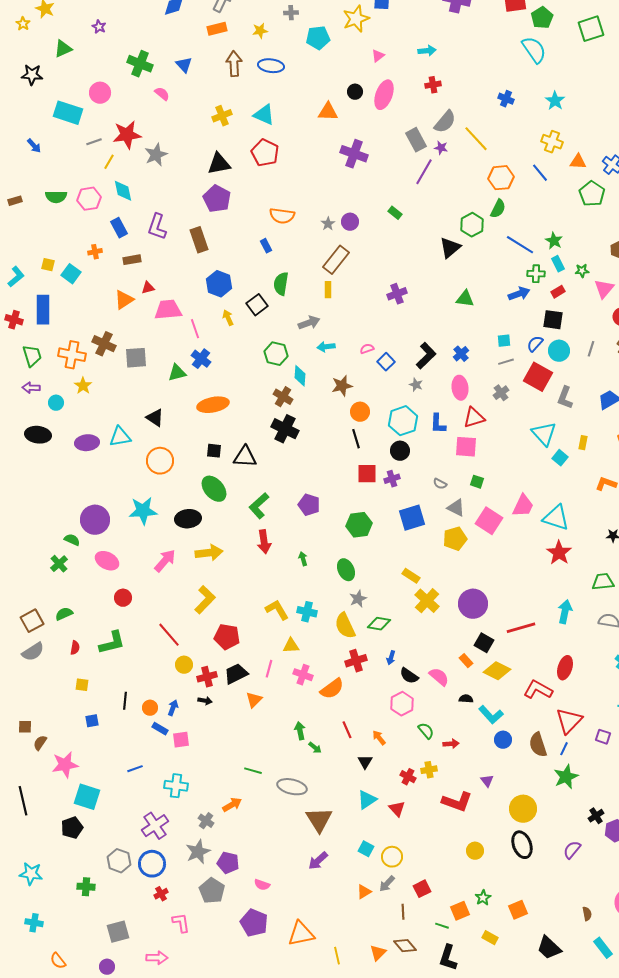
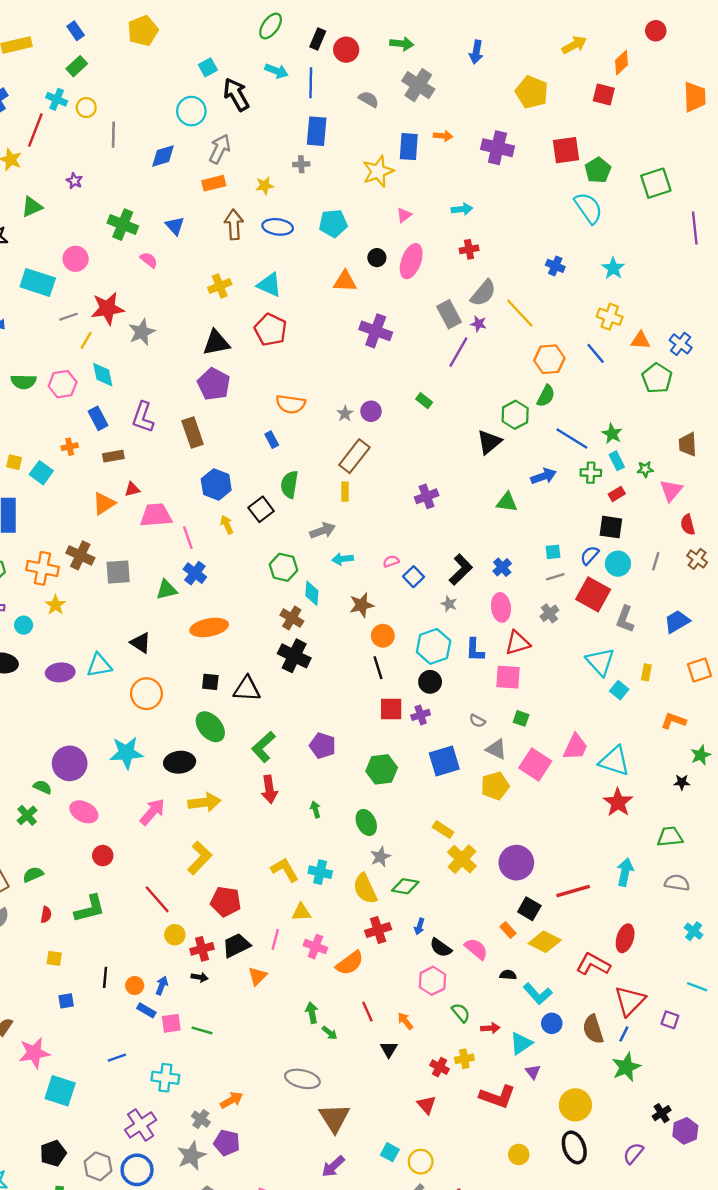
cyan pentagon: (318, 38) -> (333, 223), moved
blue arrow: (519, 294) -> (544, 476), moved
green line: (253, 771) -> (202, 1030), moved
cyan triangle: (367, 800) -> (521, 1043), moved
black pentagon: (72, 828) -> (53, 1153), moved
purple pentagon: (228, 863) -> (227, 1143), moved

